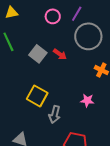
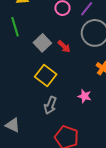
yellow square: (37, 96) -> (46, 76), moved

